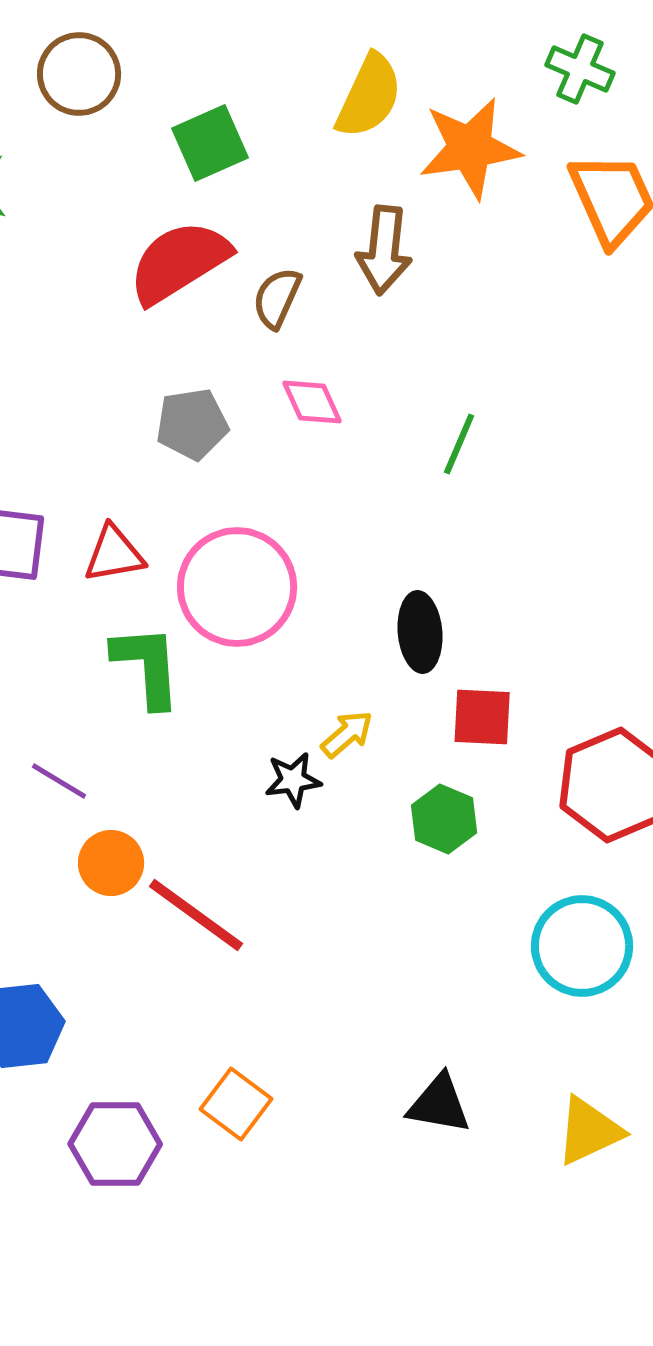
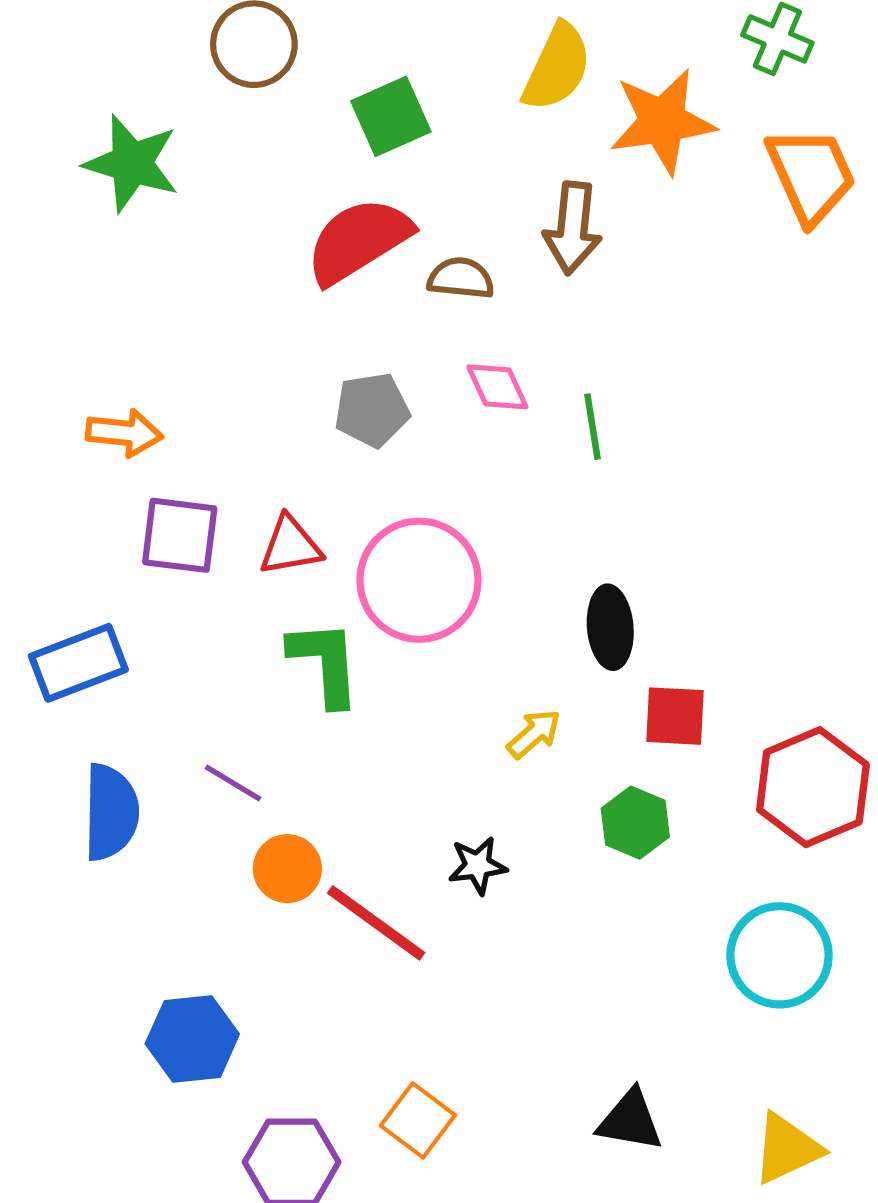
brown semicircle: (277, 298) -> (461, 278), turned 72
green line: (459, 444) -> (592, 427), moved, turned -32
black star: (293, 780) -> (478, 865), moved

